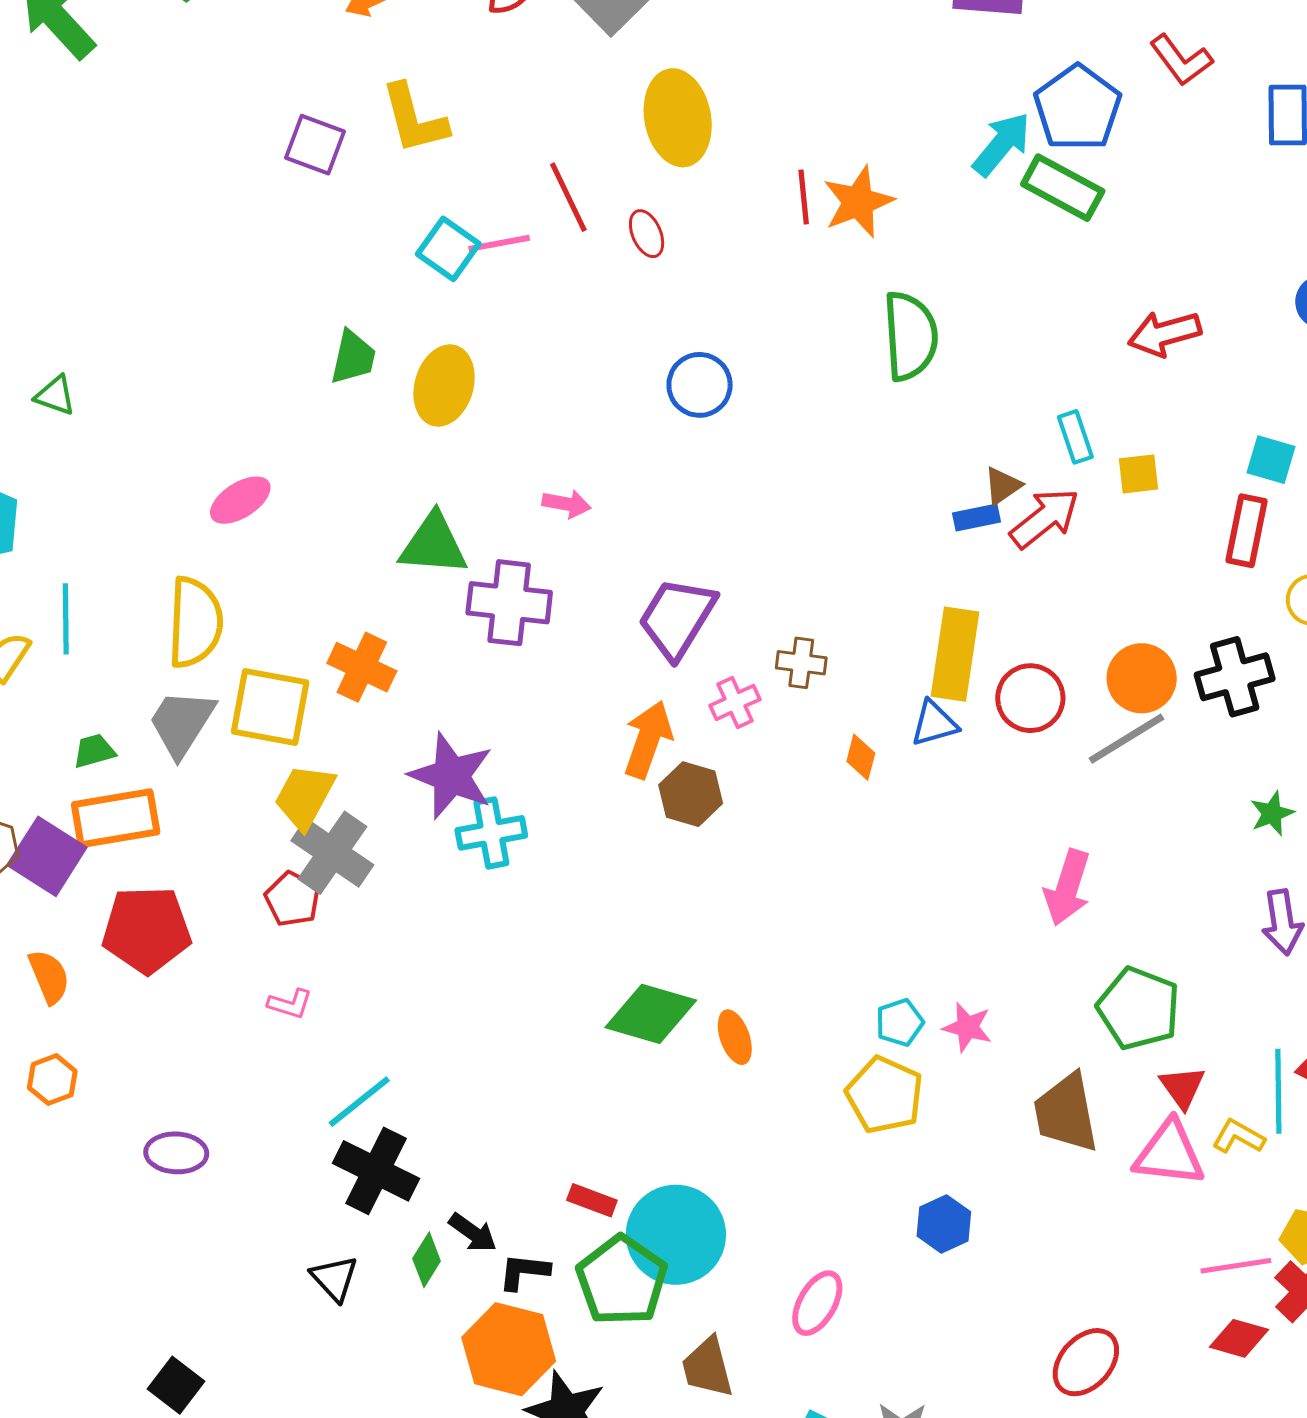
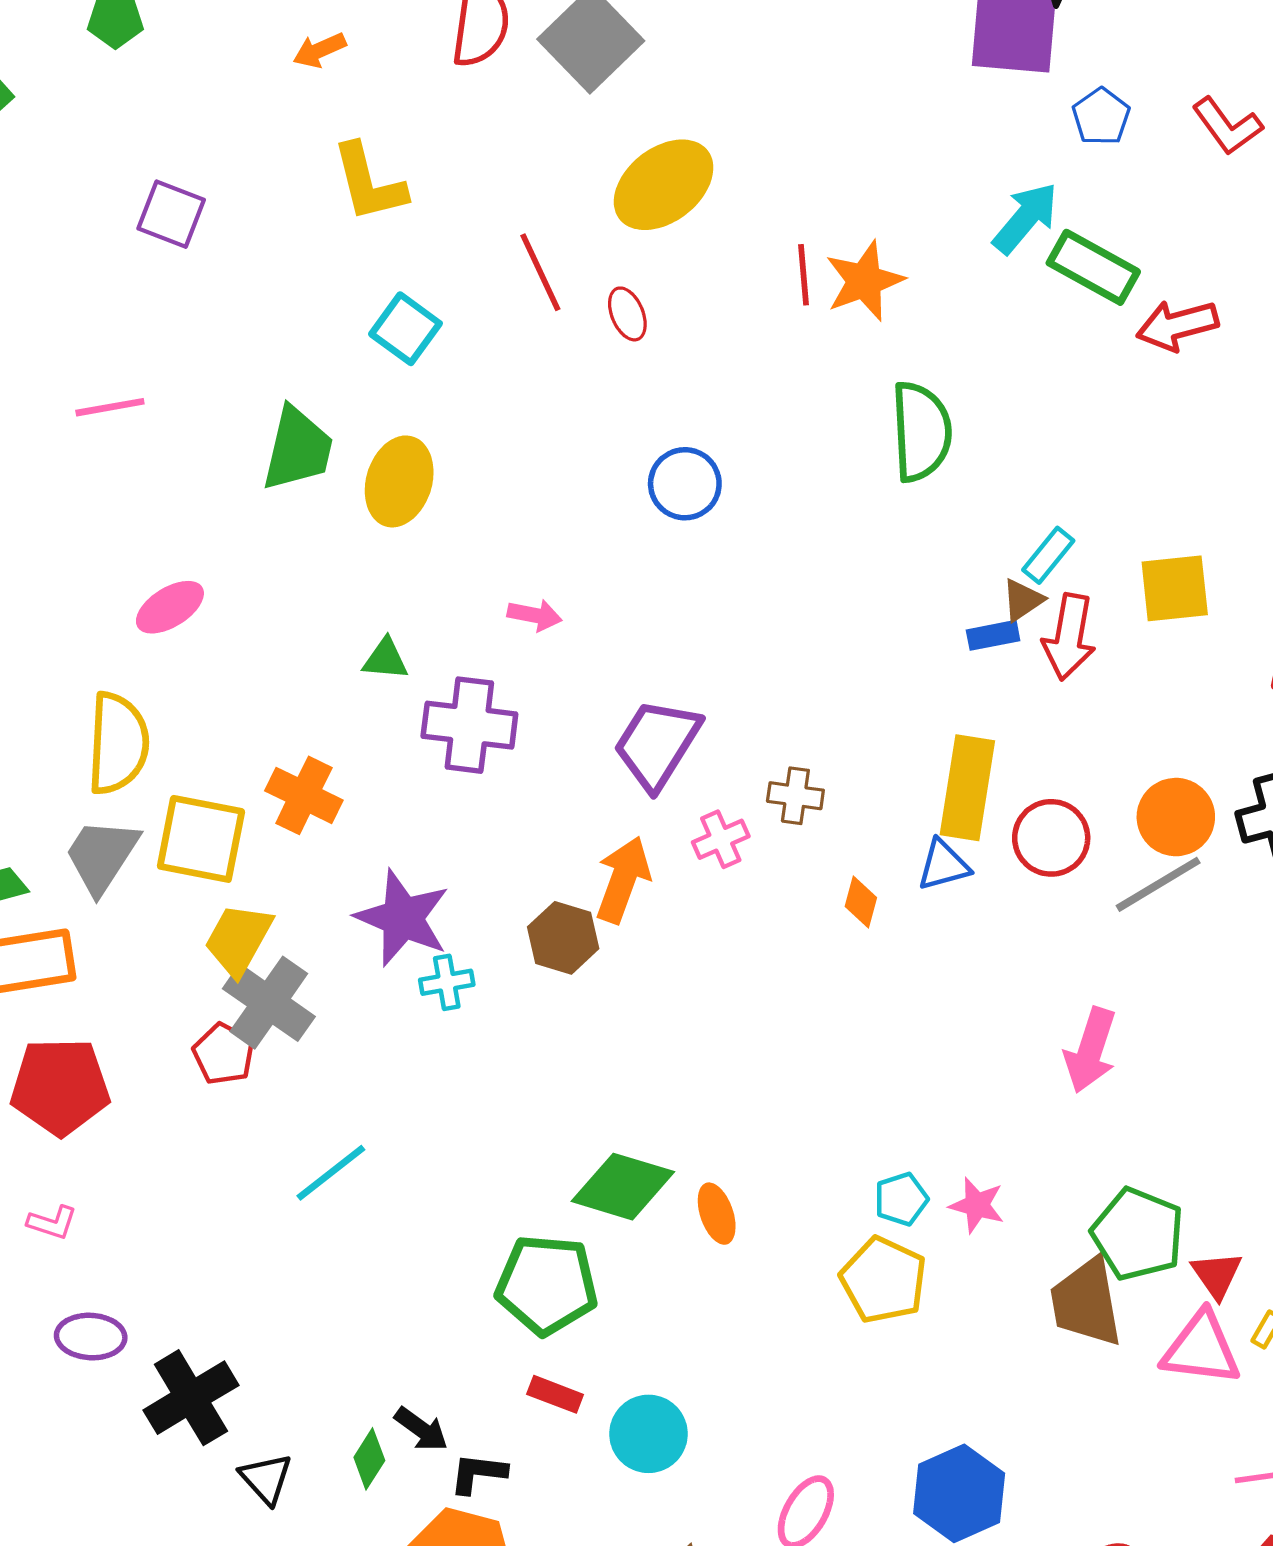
blue pentagon: (1078, 108) -> (1101, 117), moved, size x0.6
yellow ellipse: (678, 118) -> (664, 185), turned 62
purple square: (315, 145) -> (171, 214), moved
pink line: (499, 243) -> (110, 407), moved
red arrow: (1164, 334) -> (1177, 325), moved
green trapezoid: (353, 357) -> (298, 449), size x1.4
cyan rectangle: (1075, 437) -> (1048, 555), moved, turned 57
yellow square: (1139, 474) -> (1175, 588), size x1.5
red arrow: (1045, 518) -> (1069, 637), turned 138
green triangle: (433, 545) -> (385, 659), size x0.6
brown hexagon: (691, 794) -> (563, 938), moved
cyan cross: (491, 833) -> (447, 982), size x0.7
pink L-shape: (290, 1004) -> (52, 1223), moved
green pentagon: (1139, 1008) -> (1138, 1234), moved
cyan line: (359, 1102) -> (331, 1173), moved
black cross: (376, 1171) -> (191, 1398), moved, turned 32
blue hexagon: (944, 1224) -> (959, 1493), moved, size x1.5
cyan circle: (676, 1235) -> (648, 1434), size x0.7
green pentagon: (622, 1280) -> (547, 1285), moved, turned -30

